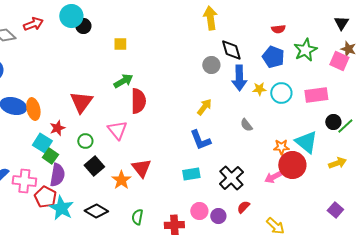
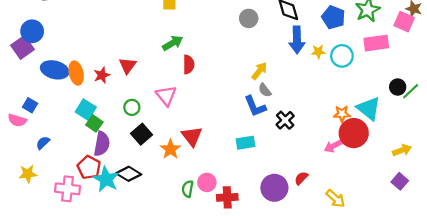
gray circle: (211, 65) -> (249, 18), moved
pink rectangle: (316, 95) -> (376, 43), moved
red semicircle: (138, 101) -> (189, 64), size x0.7
red triangle: (81, 102) -> (128, 66), size x0.7
gray semicircle: (246, 125) -> (265, 90), moved
red star: (57, 128) -> (102, 75), moved
yellow arrow: (337, 163) -> (402, 150), moved
black cross: (231, 178) -> (285, 120), moved, size x0.7
pink cross: (24, 181) -> (68, 189), moved
black diamond: (96, 211) -> (129, 174), moved
pink circle: (199, 211) -> (207, 182), moved
purple circle: (218, 216) -> (274, 188), size x1.6

